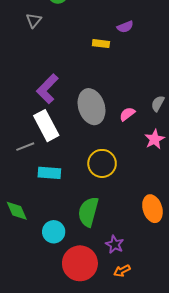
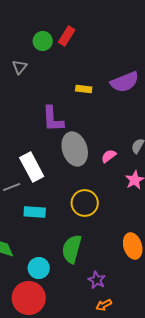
purple semicircle: (125, 27) -> (125, 82), moved, size x1.8
purple L-shape: (47, 89) -> (53, 119), moved, turned -48
red circle: (80, 263) -> (29, 298), moved

